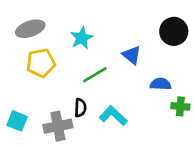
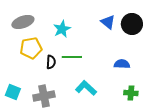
blue triangle: (132, 55) -> (108, 22), moved
green line: (95, 75) -> (72, 57), turned 30
green cross: (180, 106) -> (131, 93), moved
black semicircle: (80, 108) -> (51, 62), moved

